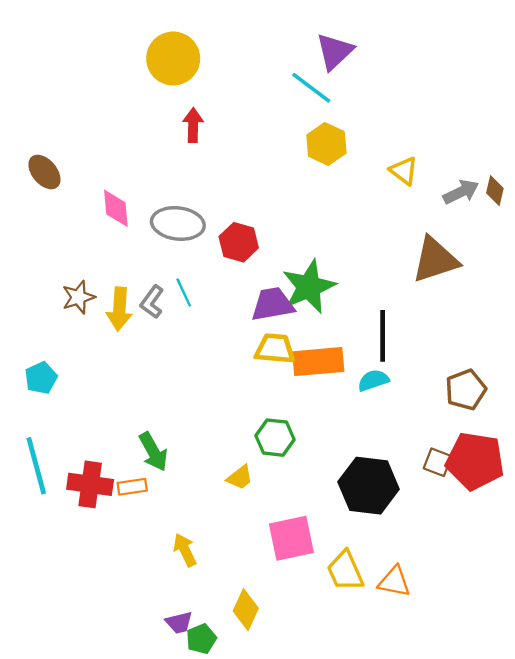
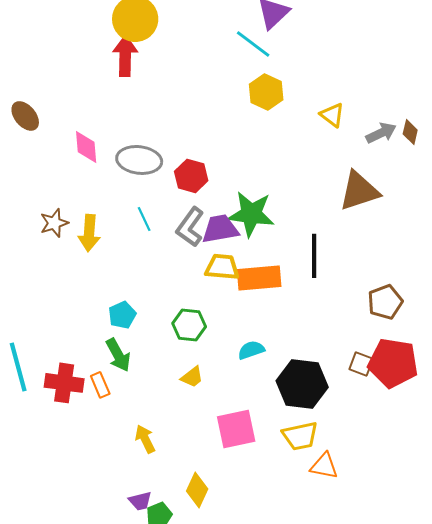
red arrow: (193, 125) -> (125, 56), moved, size x1.4
green star: (309, 287) -> (251, 214), turned 30
gray L-shape: (152, 302) -> (190, 227), moved, size x1.4
cyan pentagon: (41, 378) -> (122, 315), moved
cyan semicircle: (373, 380) -> (251, 350), moved
green hexagon: (275, 438) -> (189, 325), moved
orange rectangle: (132, 487) -> (100, 385), turned 75
yellow trapezoid: (345, 571) -> (300, 436), moved, turned -78

